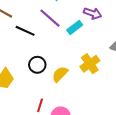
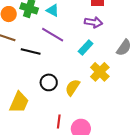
cyan rectangle: (75, 28) -> (86, 48), moved

